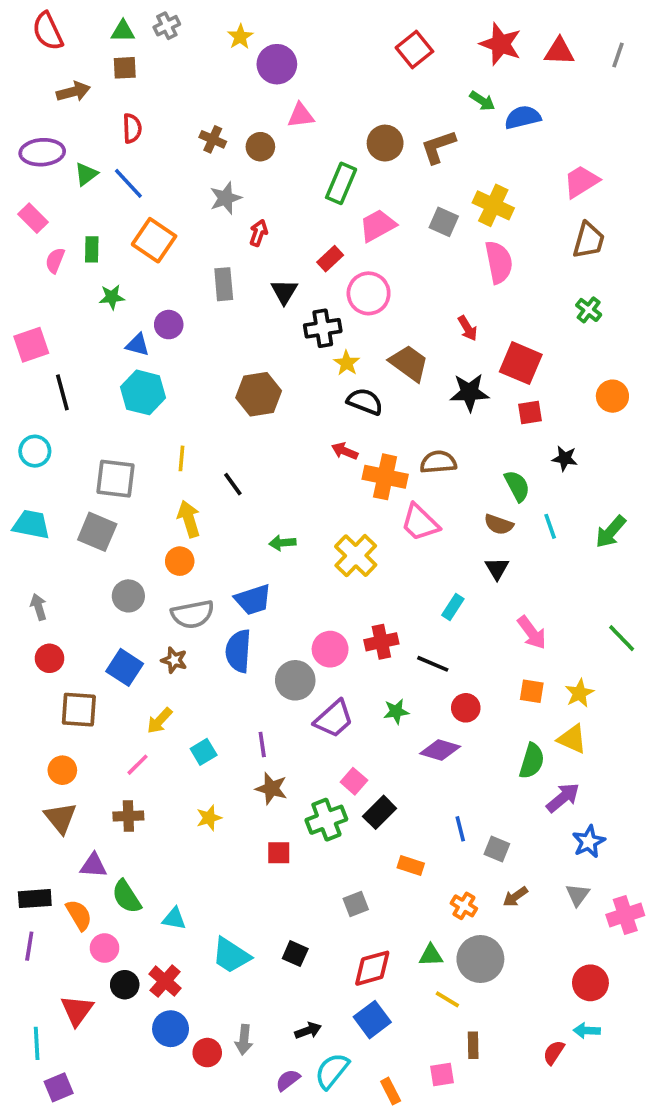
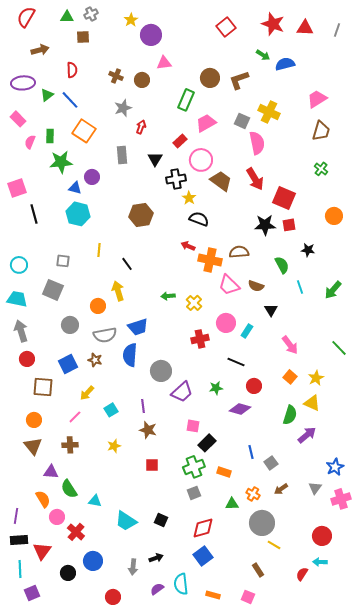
red semicircle: (48, 31) -> (26, 17), turned 55
brown square: (125, 68) -> (83, 37), moved
pink semicircle: (499, 262) -> (257, 143), moved
green star: (112, 297) -> (61, 162), size x1.6
red arrow: (468, 328) -> (255, 179), size x1.6
brown trapezoid: (409, 363) -> (221, 181), moved
black star: (469, 392) -> (265, 225), moved
cyan circle: (35, 451) -> (19, 265), moved
gray square: (116, 479) -> (63, 261), size x0.6
yellow arrow: (189, 519) -> (118, 291), moved
cyan trapezoid: (31, 524) -> (17, 299), moved
brown semicircle: (499, 524) -> (256, 286), moved
green arrow: (282, 543) -> (168, 296), moved
yellow cross: (356, 556) -> (194, 303), size x0.7
gray arrow: (39, 607) -> (21, 331), size x1.5
red cross: (381, 642) -> (200, 339), moved
pink circle: (330, 649) -> (226, 323), moved
blue square: (125, 667) -> (68, 364), turned 30
orange square: (532, 691) -> (290, 377), turned 32
pink square: (354, 781) -> (193, 426), turned -32
green cross: (326, 820) -> (194, 467), moved
blue star: (589, 842) -> (335, 467), moved
gray square: (497, 849) -> (271, 463), turned 32
black rectangle: (35, 899) -> (19, 540), moved
green triangle: (431, 955) -> (232, 504), moved
red cross: (165, 981) -> (76, 532), moved
black circle: (125, 985) -> (68, 573), moved
yellow line: (447, 999) -> (274, 545), moved
black arrow: (308, 1031) -> (156, 558), moved
brown rectangle: (473, 1045) -> (258, 570), turned -32
red circle: (207, 1053) -> (113, 597), moved
cyan semicircle: (332, 1071) -> (181, 584), turned -45
pink square: (442, 1075) -> (248, 597), moved, turned 32
orange rectangle: (391, 1091) -> (213, 595), turned -48

